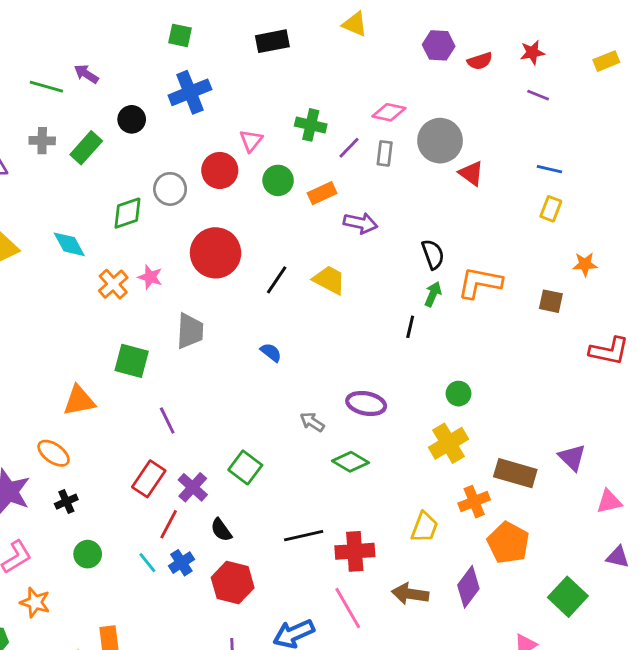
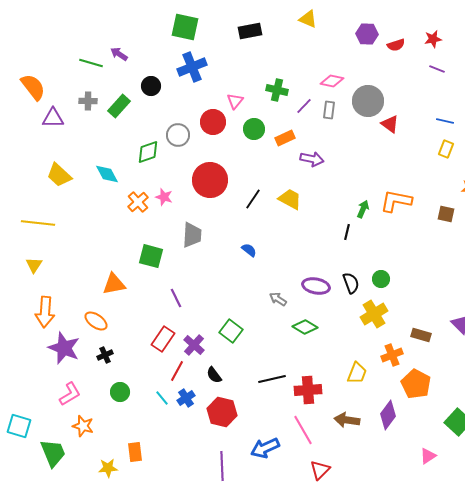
green square: (180, 35) -> (185, 27), size x1.6
black semicircle: (433, 254) -> (351, 283), moved
brown rectangle: (515, 473) -> (421, 335), size x0.7

